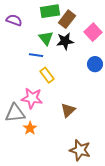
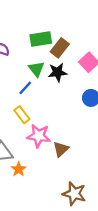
blue line: (36, 55) -> (25, 88), turned -56
yellow rectangle: (47, 75) -> (22, 115), moved
pink star: (32, 98) -> (39, 136), moved

